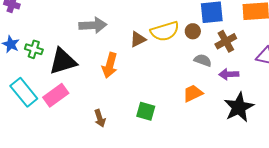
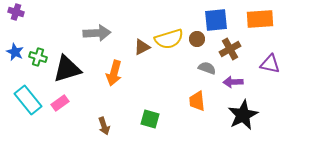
orange trapezoid: (193, 93) -> (197, 101), turned -70
pink rectangle: (56, 95) -> (60, 103), size x0.7

